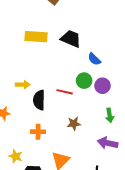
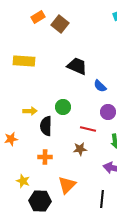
yellow rectangle: (36, 37) -> (24, 61), moved
green circle: (84, 81) -> (63, 107), moved
red line: (65, 92) -> (88, 129), moved

